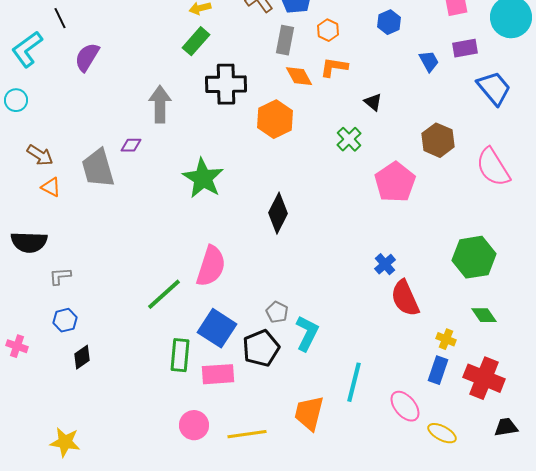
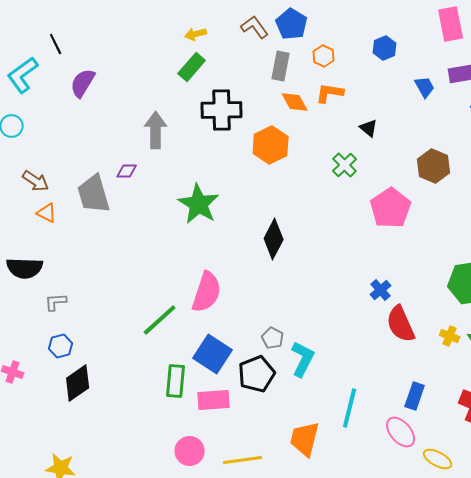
yellow cross: (446, 339) -> (450, 336), moved
black diamond: (82, 357) -> (78, 383), size x1.5
blue rectangle: (438, 370) -> (415, 396), moved

